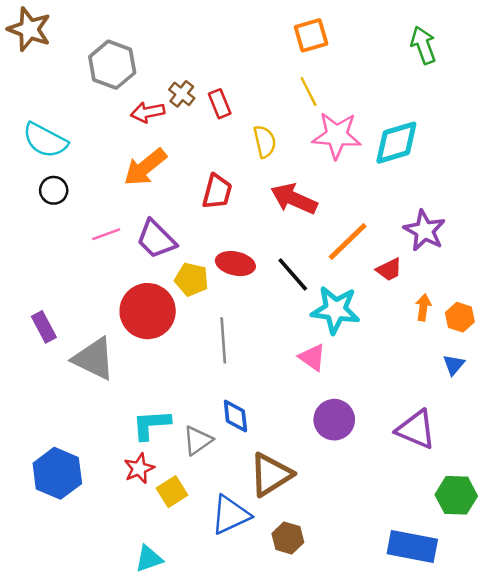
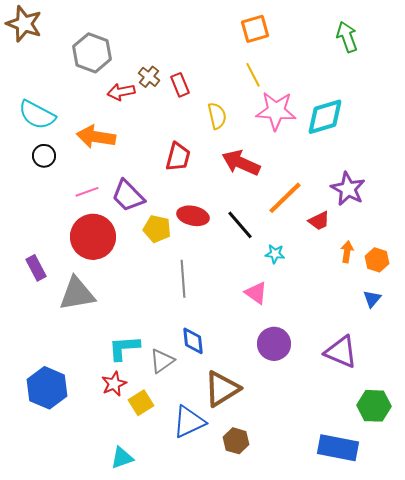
orange arrow: (145, 167) -> (96, 137), moved, turned 48
cyan star: (335, 310) -> (275, 254), size x0.5
red circle: (148, 311) -> (93, 237), moved
gray triangle: (94, 359) -> (77, 294), turned -36

